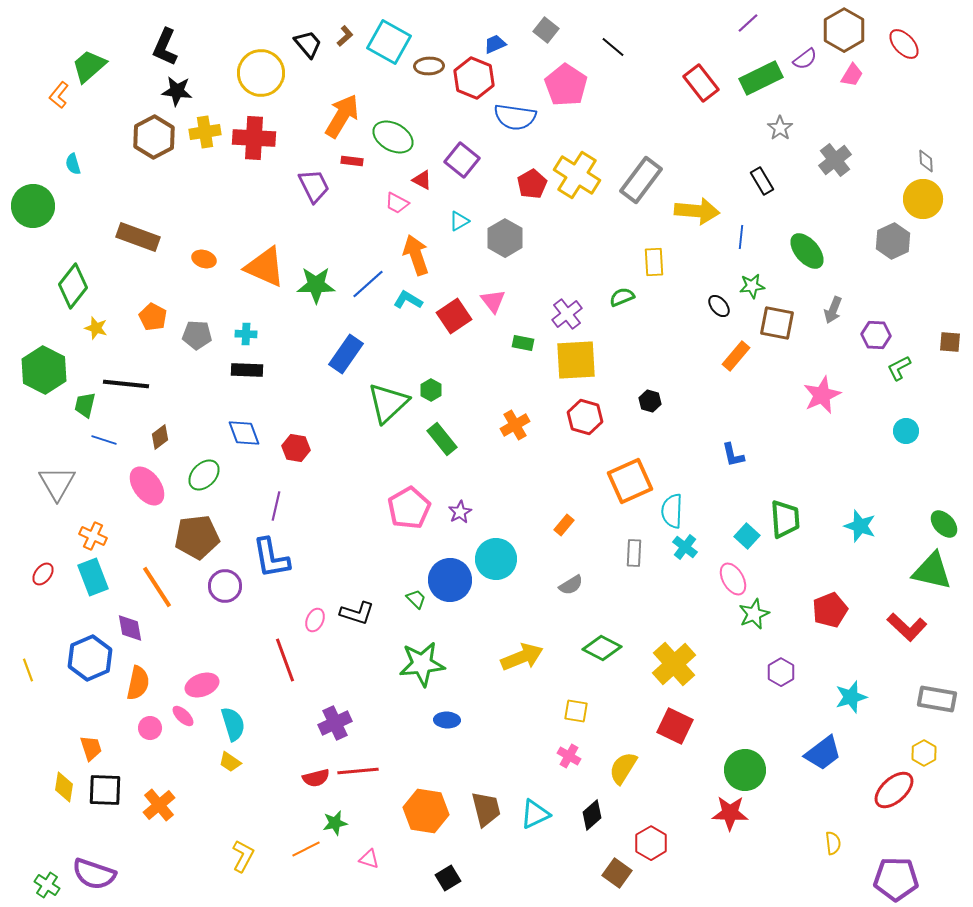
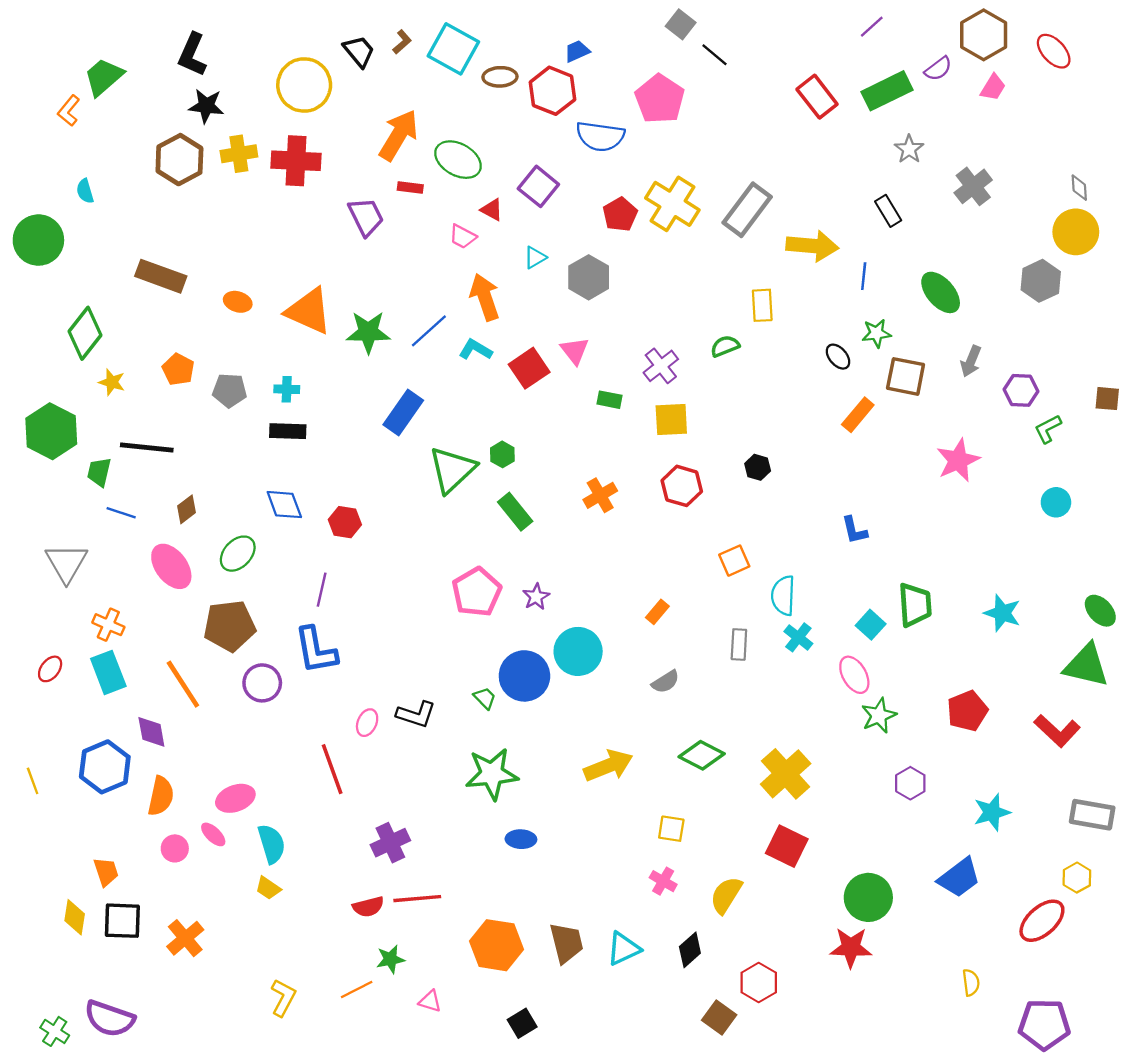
gray square: (546, 30) -> (681, 24), moved
yellow square: (576, 360) -> (671, 420), size x0.7
orange square: (630, 481) -> (734, 561), size x0.6

